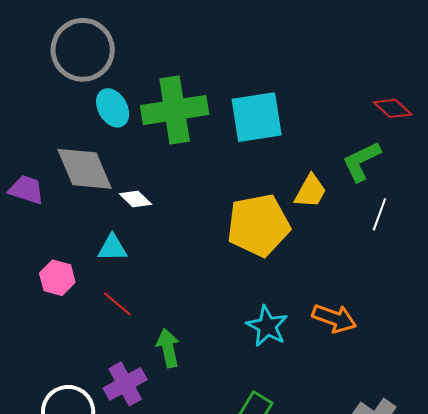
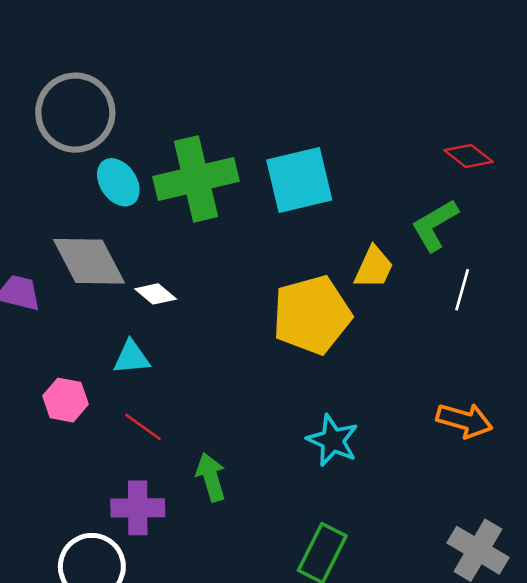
orange arrow: (334, 318) -> (464, 420), moved
purple cross: (125, 384) -> (138, 508), moved, turned 33

